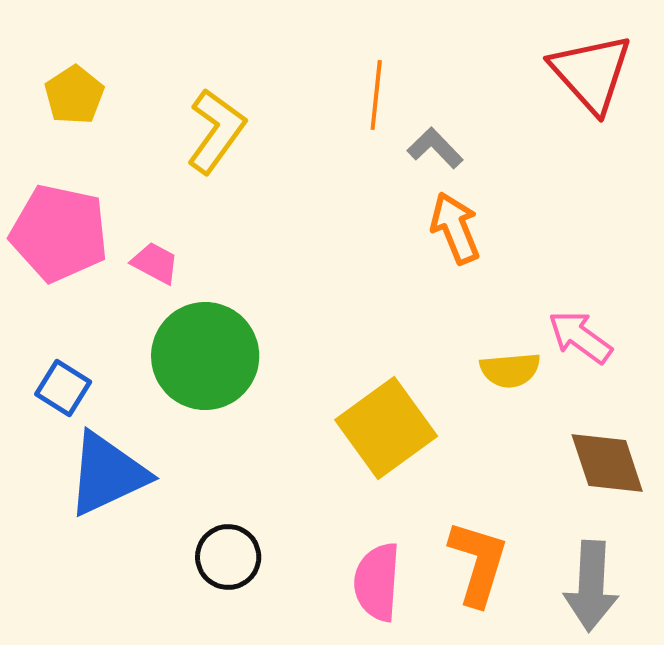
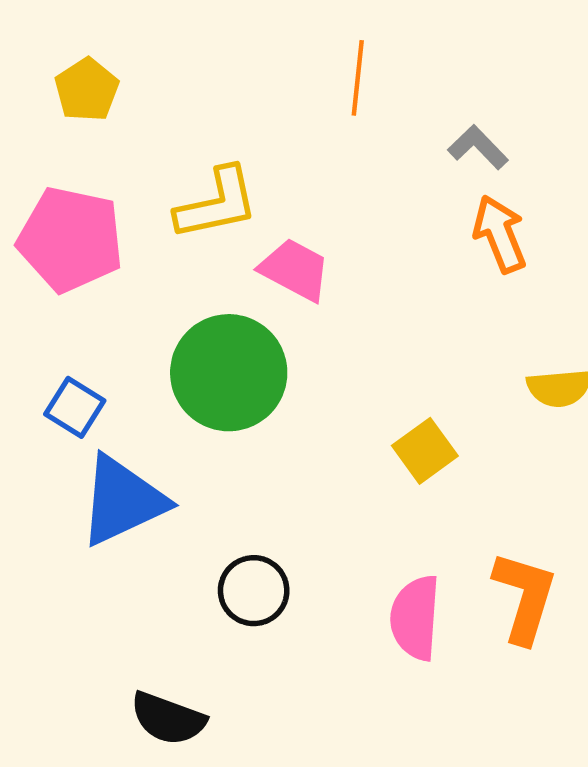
orange line: (376, 95) -> (358, 78), moved
yellow L-shape: (216, 131) -> (217, 204), moved, turned 42
pink trapezoid: (155, 263) -> (295, 270), moved, size x1.4
yellow square: (386, 428) -> (425, 451), size x0.6

